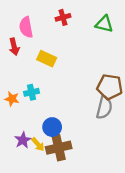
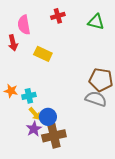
cyan cross: (31, 92) -> (29, 96), moved
gray semicircle: (104, 107) -> (96, 99), turned -85
purple star: (23, 140) -> (34, 129), moved
yellow arrow: (38, 144) -> (35, 114), moved

